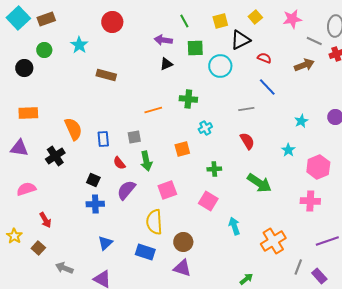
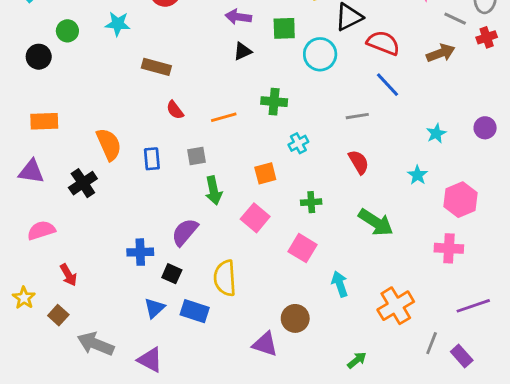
cyan star: (79, 45) -> (118, 24), turned -30
red semicircle: (264, 58) -> (383, 43), size x1.6
red semicircle: (119, 163) -> (175, 110), moved
black square: (93, 180) -> (172, 274), moved
pink square: (167, 190) -> (255, 218), moved, turned -30
brown circle: (183, 242) -> (295, 318), moved
blue rectangle: (145, 252) -> (195, 311), moved
gray arrow: (64, 268) -> (96, 344), size x1.4

